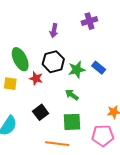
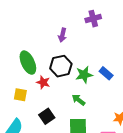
purple cross: (89, 21) -> (93, 19), moved
yellow square: (10, 84) -> (20, 95), moved

